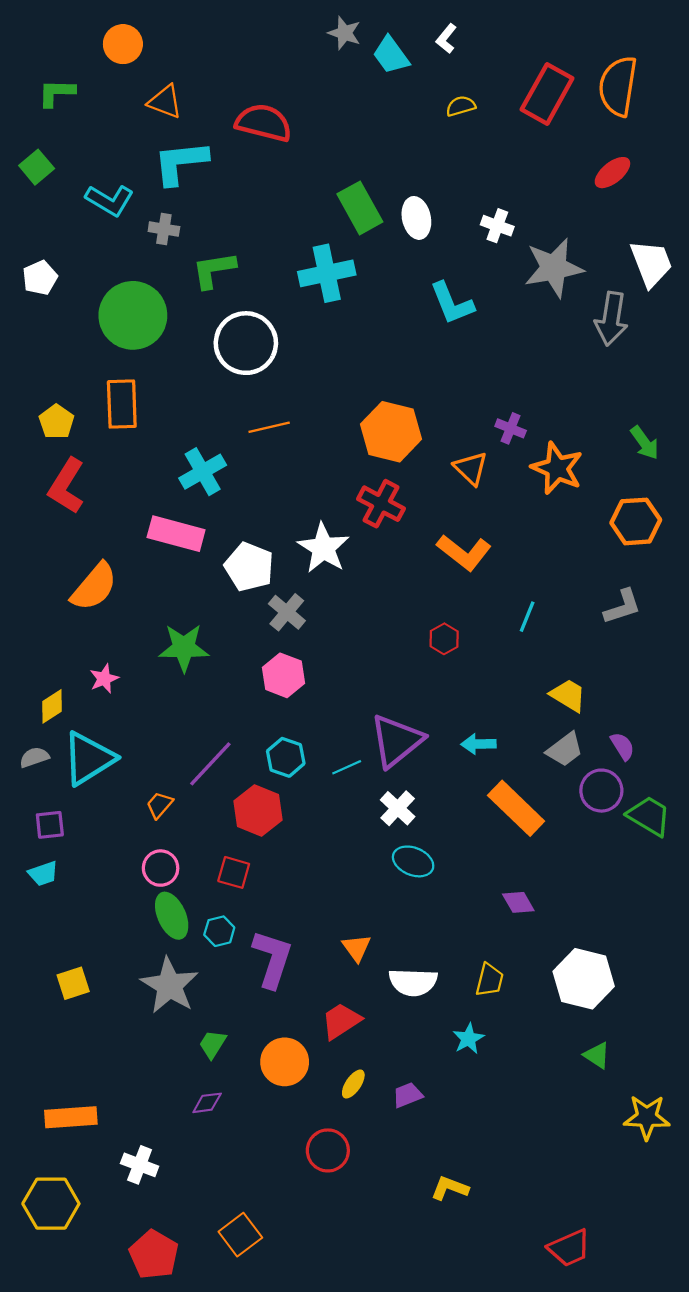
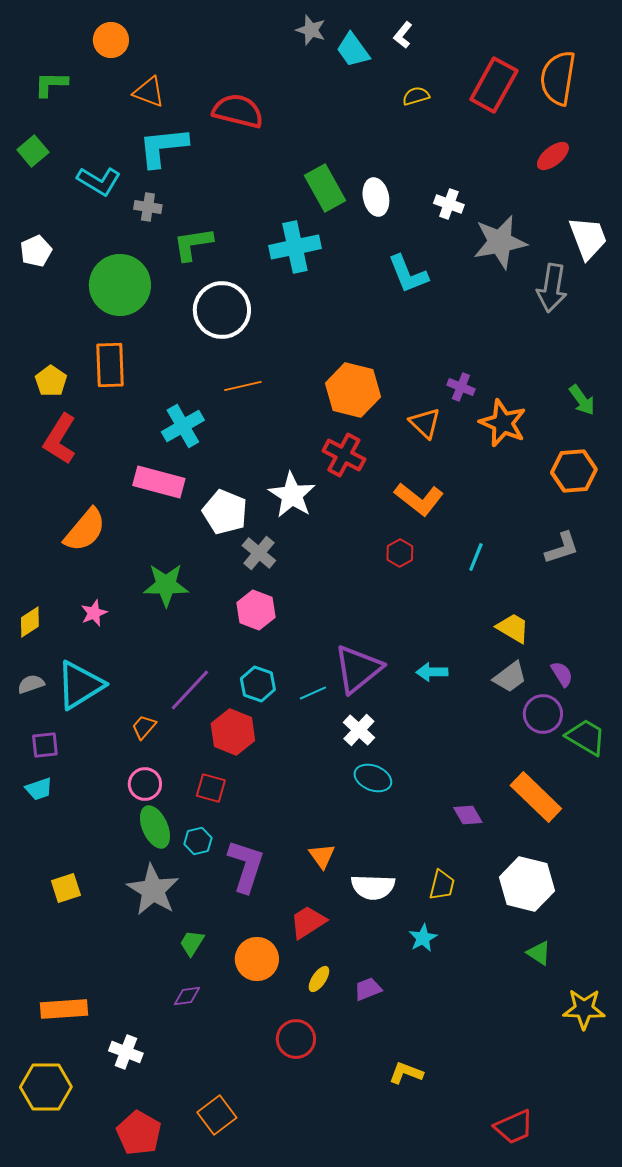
red hexagon: (444, 639) -> (400, 553), moved
yellow diamond: (52, 706) -> (30, 622), moved
orange rectangle: (516, 808) -> (536, 797), moved

